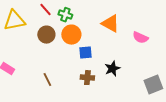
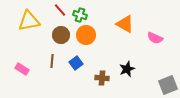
blue square: (85, 53) -> (76, 63), moved, turned -32
brown line: (47, 80) -> (52, 61), moved, turned 32

